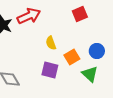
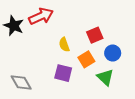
red square: (80, 14) -> (95, 35), moved

